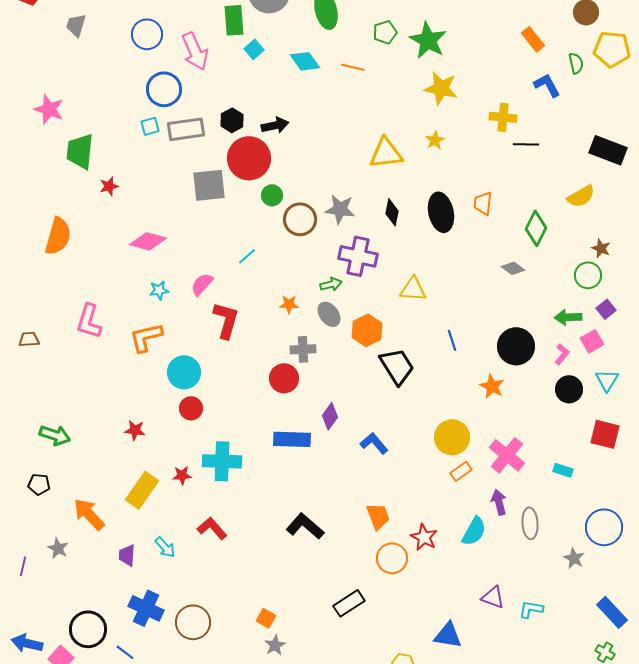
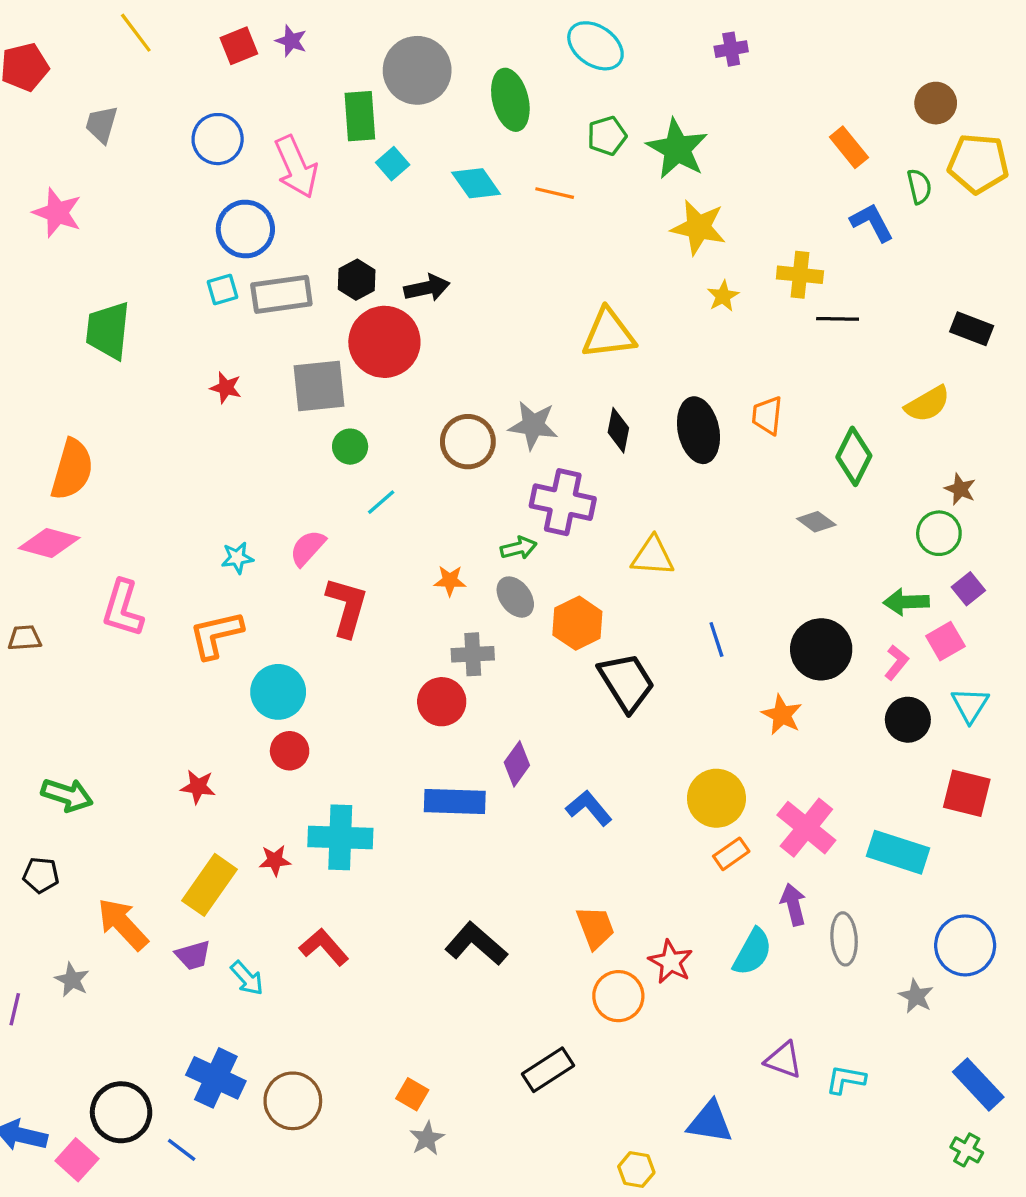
pink star: (49, 109) -> (57, 213), moved
yellow star: (435, 140) -> (723, 296), moved
black rectangle: (608, 150) -> (972, 329), size x0.7
red star: (109, 186) -> (226, 388), moved, turned 30
green circle: (272, 195) -> (350, 447), moved
pink diamond: (148, 241) -> (49, 543), moved
cyan rectangle: (563, 470) -> (898, 852), size x1.8
purple trapezoid: (127, 555) -> (193, 955), moved, turned -110

